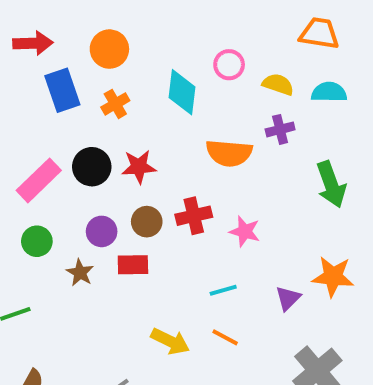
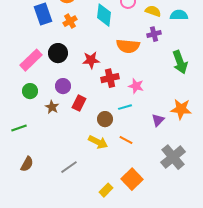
red star: (139, 167) -> (91, 60), moved
brown circle: (147, 222) -> (105, 119), moved
red rectangle: (133, 265) -> (79, 103), turned -63
cyan line: (223, 290) -> (125, 107), moved

